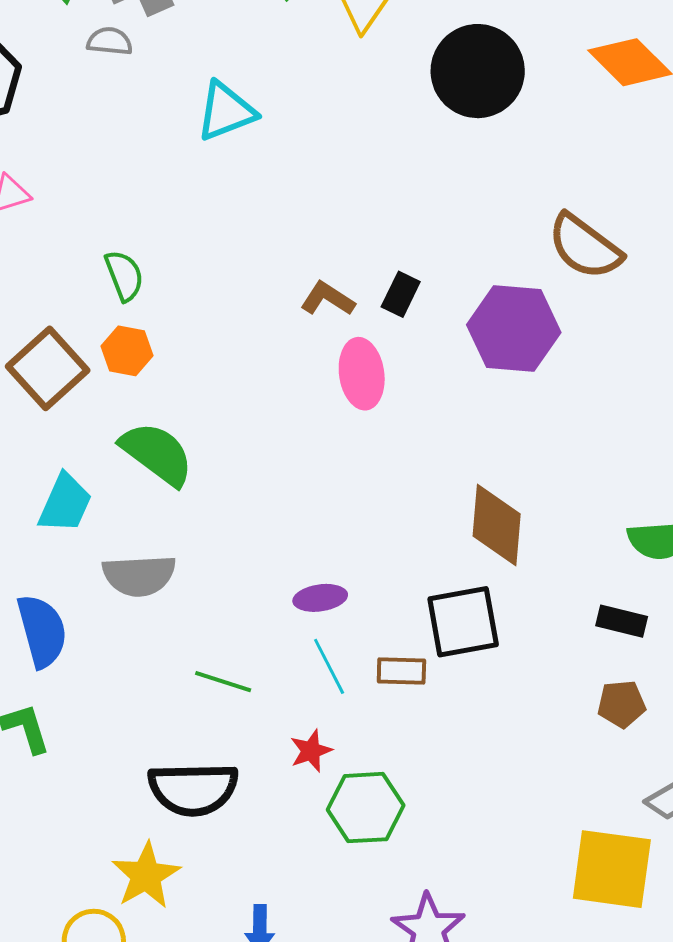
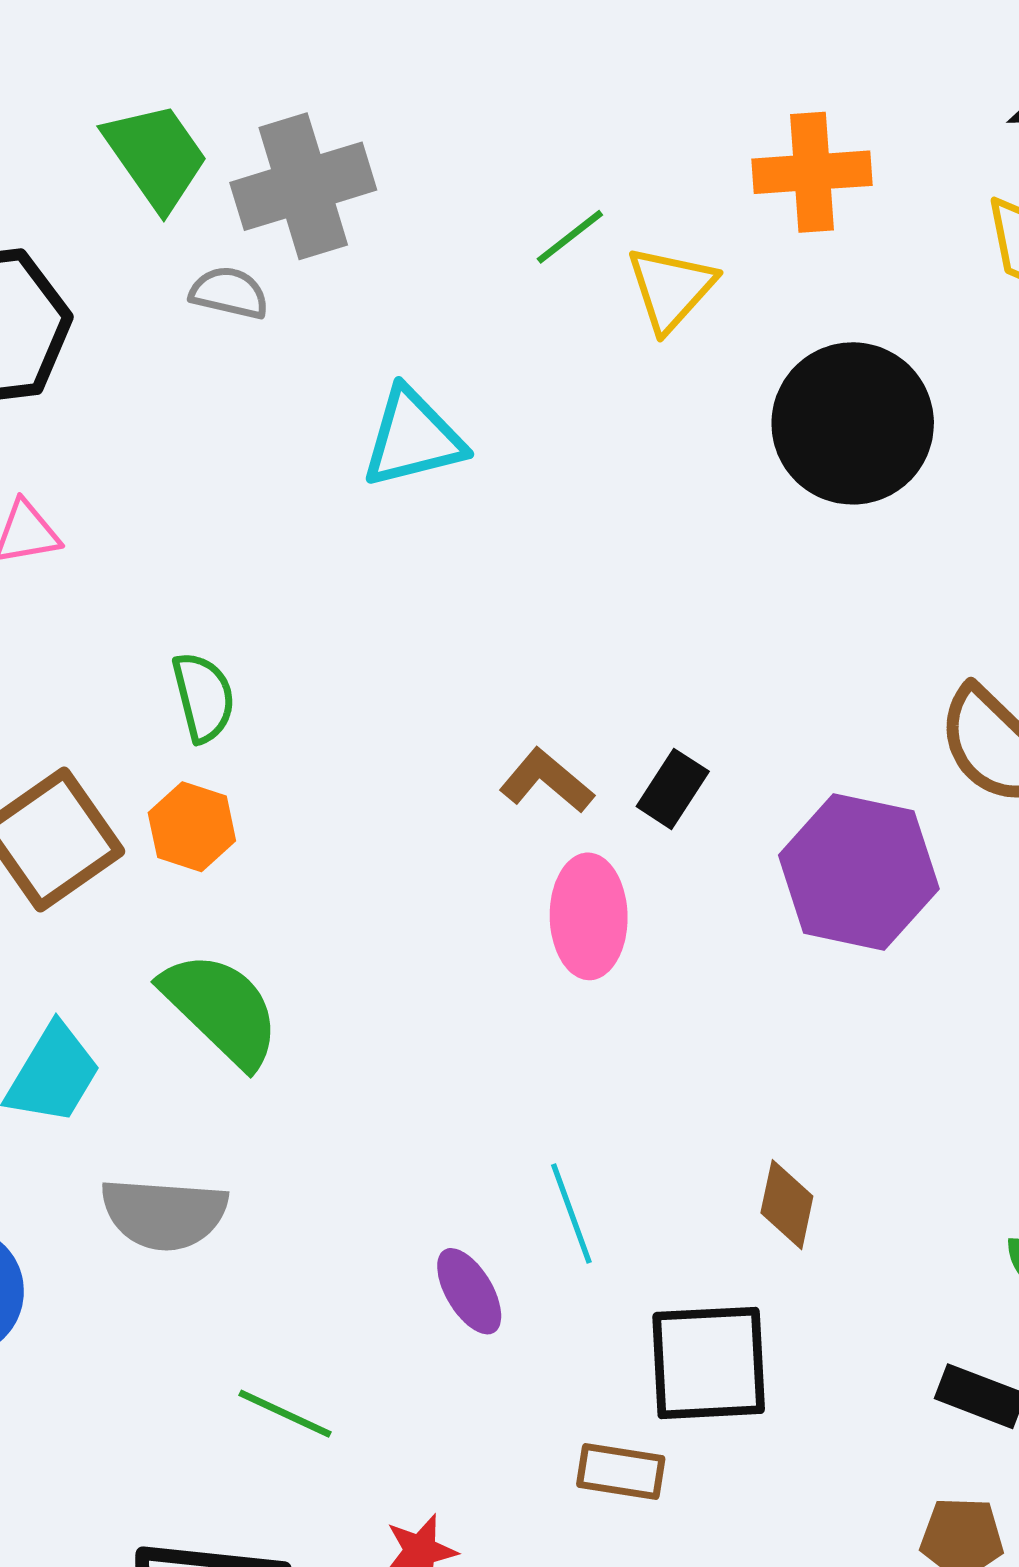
brown diamond: (497, 525) -> (787, 1205), size x0.6
purple ellipse: (320, 598) -> (469, 1291), turned 60
cyan line: (329, 666) -> (571, 1214), moved
brown rectangle: (401, 671) -> (621, 1472), moved

